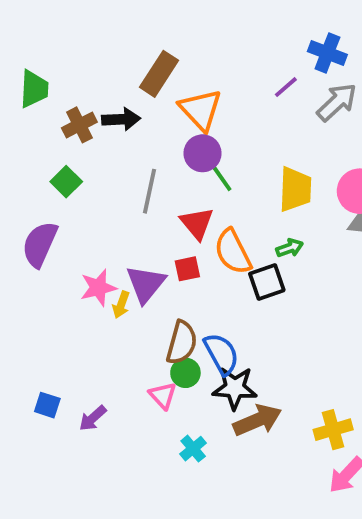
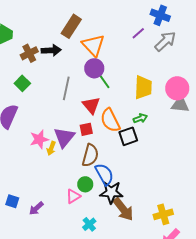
brown semicircle: (182, 343) -> (90, 155), moved
pink triangle: (163, 396) -> (73, 196), turned 42
brown arrow: (257, 420) -> (123, 209), turned 75

